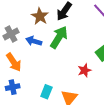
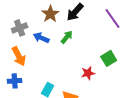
green arrow: (59, 37) -> (67, 37), size x0.6

